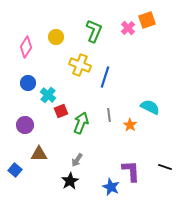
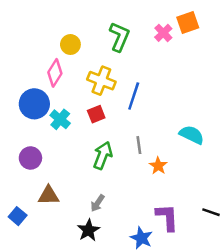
pink diamond: (26, 47) -> (55, 73), moved
blue circle: (28, 83) -> (34, 104), size x1.5
red square: (61, 111) -> (96, 114), moved
orange star: (130, 125) -> (158, 166), moved

